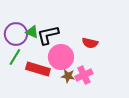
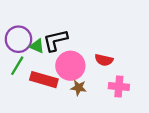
green triangle: (32, 32) -> (37, 46), moved
red semicircle: (90, 43) -> (104, 60), moved
pink cross: (84, 75) -> (119, 87), moved, turned 30

